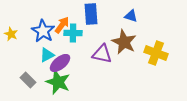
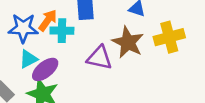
blue star: (43, 31) -> (23, 28), turned -30
yellow cross: (156, 53) -> (169, 37), moved, turned -35

